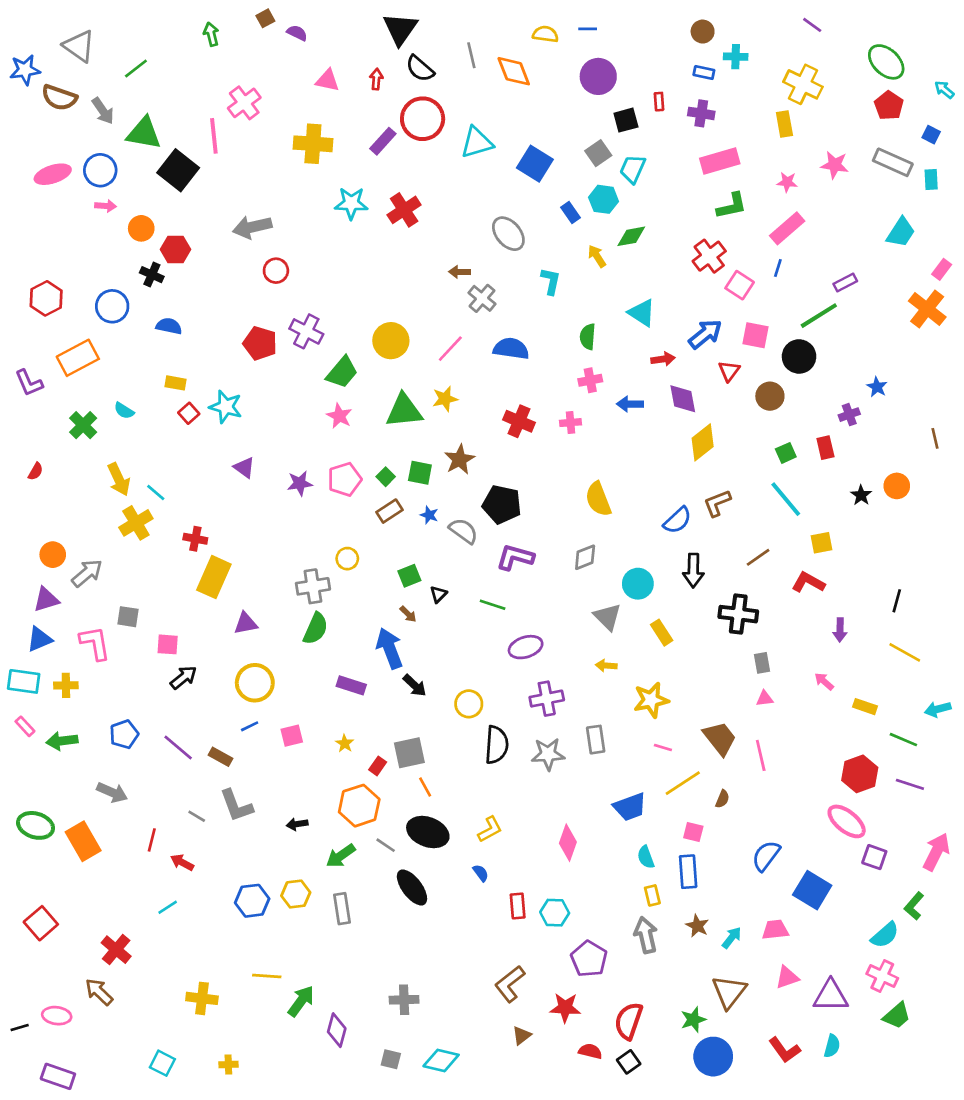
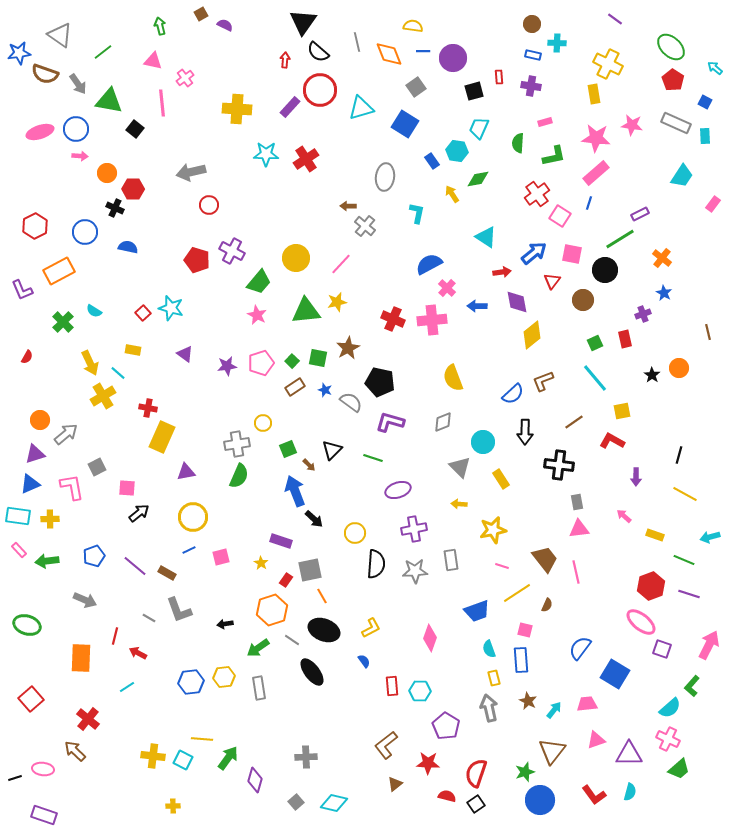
blue line: (588, 29) -> (423, 51), moved
pink triangle: (327, 80) -> (153, 61), moved
pink cross: (244, 103) -> (185, 78), size x0.7
gray square: (598, 153) -> (416, 87), moved
pink rectangle: (720, 161) -> (545, 122), size x0.5
black square: (178, 170) -> (135, 129), size x0.6
pink star: (787, 182) -> (596, 138), size x1.8
gray ellipse: (508, 234) -> (385, 177), turned 48
orange cross: (927, 309) -> (662, 258), moved, size x0.7
green semicircle: (588, 337) -> (518, 143), moved
blue semicircle: (511, 349) -> (429, 264), moved, turned -36
pink cross: (590, 380) -> (447, 288), turned -36
yellow rectangle: (176, 383) -> (133, 350), moved
pink cross: (571, 423) -> (432, 320), size x1.8
green square: (409, 576) -> (288, 449), moved
black triangle: (438, 594) -> (332, 450), size x1.5
gray square: (128, 617) -> (97, 467), turned -36
purple rectangle: (351, 685) -> (281, 541), moved
pink triangle: (765, 699) -> (579, 529), size x1.5
orange rectangle: (83, 841) -> (81, 658), moved, turned 32
gray square: (391, 1059) -> (296, 802), turned 35
cyan square: (162, 1063) -> (183, 760), moved

